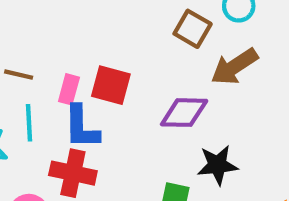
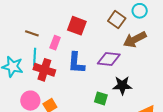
red square: (111, 85) -> (77, 26), moved
blue L-shape: (81, 127) -> (76, 63), moved
red cross: (73, 173) -> (44, 70), moved

